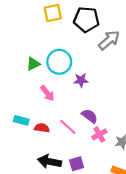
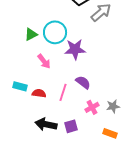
purple star: (81, 80) -> (75, 49), size x1.5
pink line: (68, 127) -> (63, 92), turned 66
pink cross: (99, 134) -> (92, 107), moved

